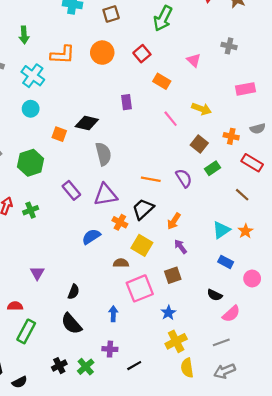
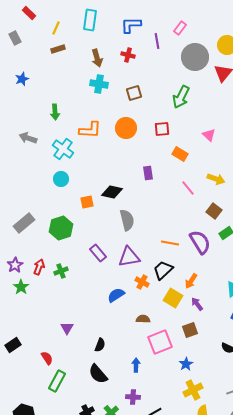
red square: (142, 54) -> (162, 129), turned 35
orange square: (59, 134) -> (87, 202), turned -32
purple semicircle: (184, 178) -> (200, 242), size x1.4
yellow square: (142, 245) -> (173, 298), moved
red semicircle: (15, 306) -> (47, 358), turned 56

